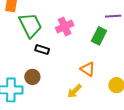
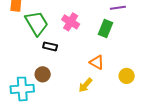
pink cross: (65, 27) -> (71, 22), turned -30

